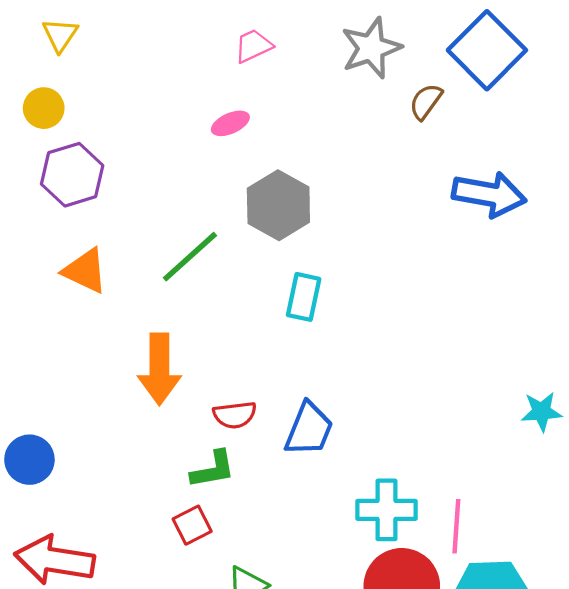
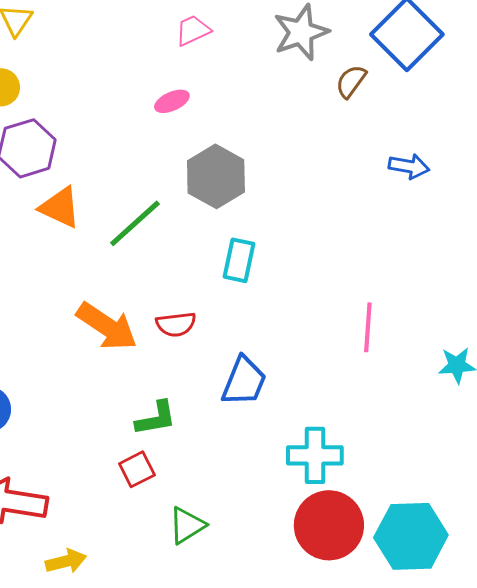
blue arrow: (489, 194) -> (409, 166), size x0.6
orange triangle: (85, 271) -> (60, 207), moved
orange arrow: (159, 369) -> (107, 326), turned -56
red semicircle: (235, 415) -> (176, 324), moved
pink line: (456, 526) -> (368, 327), moved

